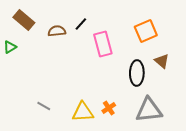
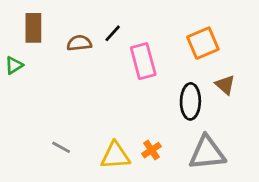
brown rectangle: (24, 20) -> (33, 28), turned 50

